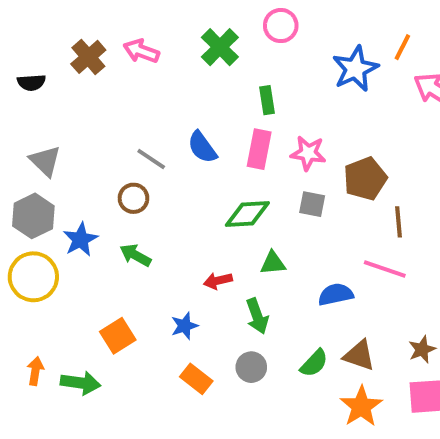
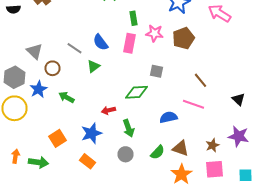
pink star: (308, 153) -> (154, 33), moved
gray triangle: (45, 161) -> (34, 51), moved
brown pentagon: (365, 179) -> (184, 38), moved
brown circle: (133, 198) -> (52, 68), moved
green diamond: (247, 214) -> (136, 92), moved
brown line: (399, 222) -> (200, 80), turned -35
green triangle: (273, 263) -> (94, 66), moved, turned -32
blue star: (185, 326) -> (92, 133), size x1.5
orange rectangle: (196, 379) -> (88, 161), moved

